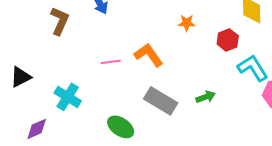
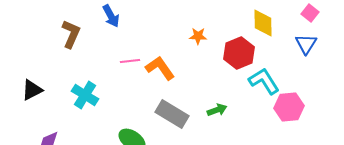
red hexagon: (228, 40) -> (239, 53), size x1.4
pink line: (111, 62) -> (130, 61), moved
cyan cross: (68, 97) -> (85, 95), moved

